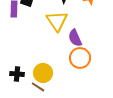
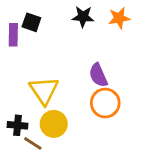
yellow triangle: (57, 21) -> (44, 90), moved
brown line: (38, 87) -> (33, 143), moved

